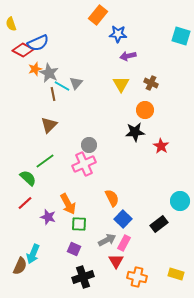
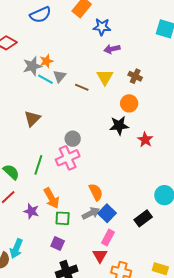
blue semicircle: (38, 43) -> (40, 15), moved
orange star: (35, 69) -> (46, 61), moved
gray star: (49, 73) -> (32, 66), turned 30
brown line: (53, 94) -> (82, 87), moved, turned -56
green line: (45, 161) -> (38, 165), moved, turned -36
gray arrow: (107, 240) -> (91, 213), moved

